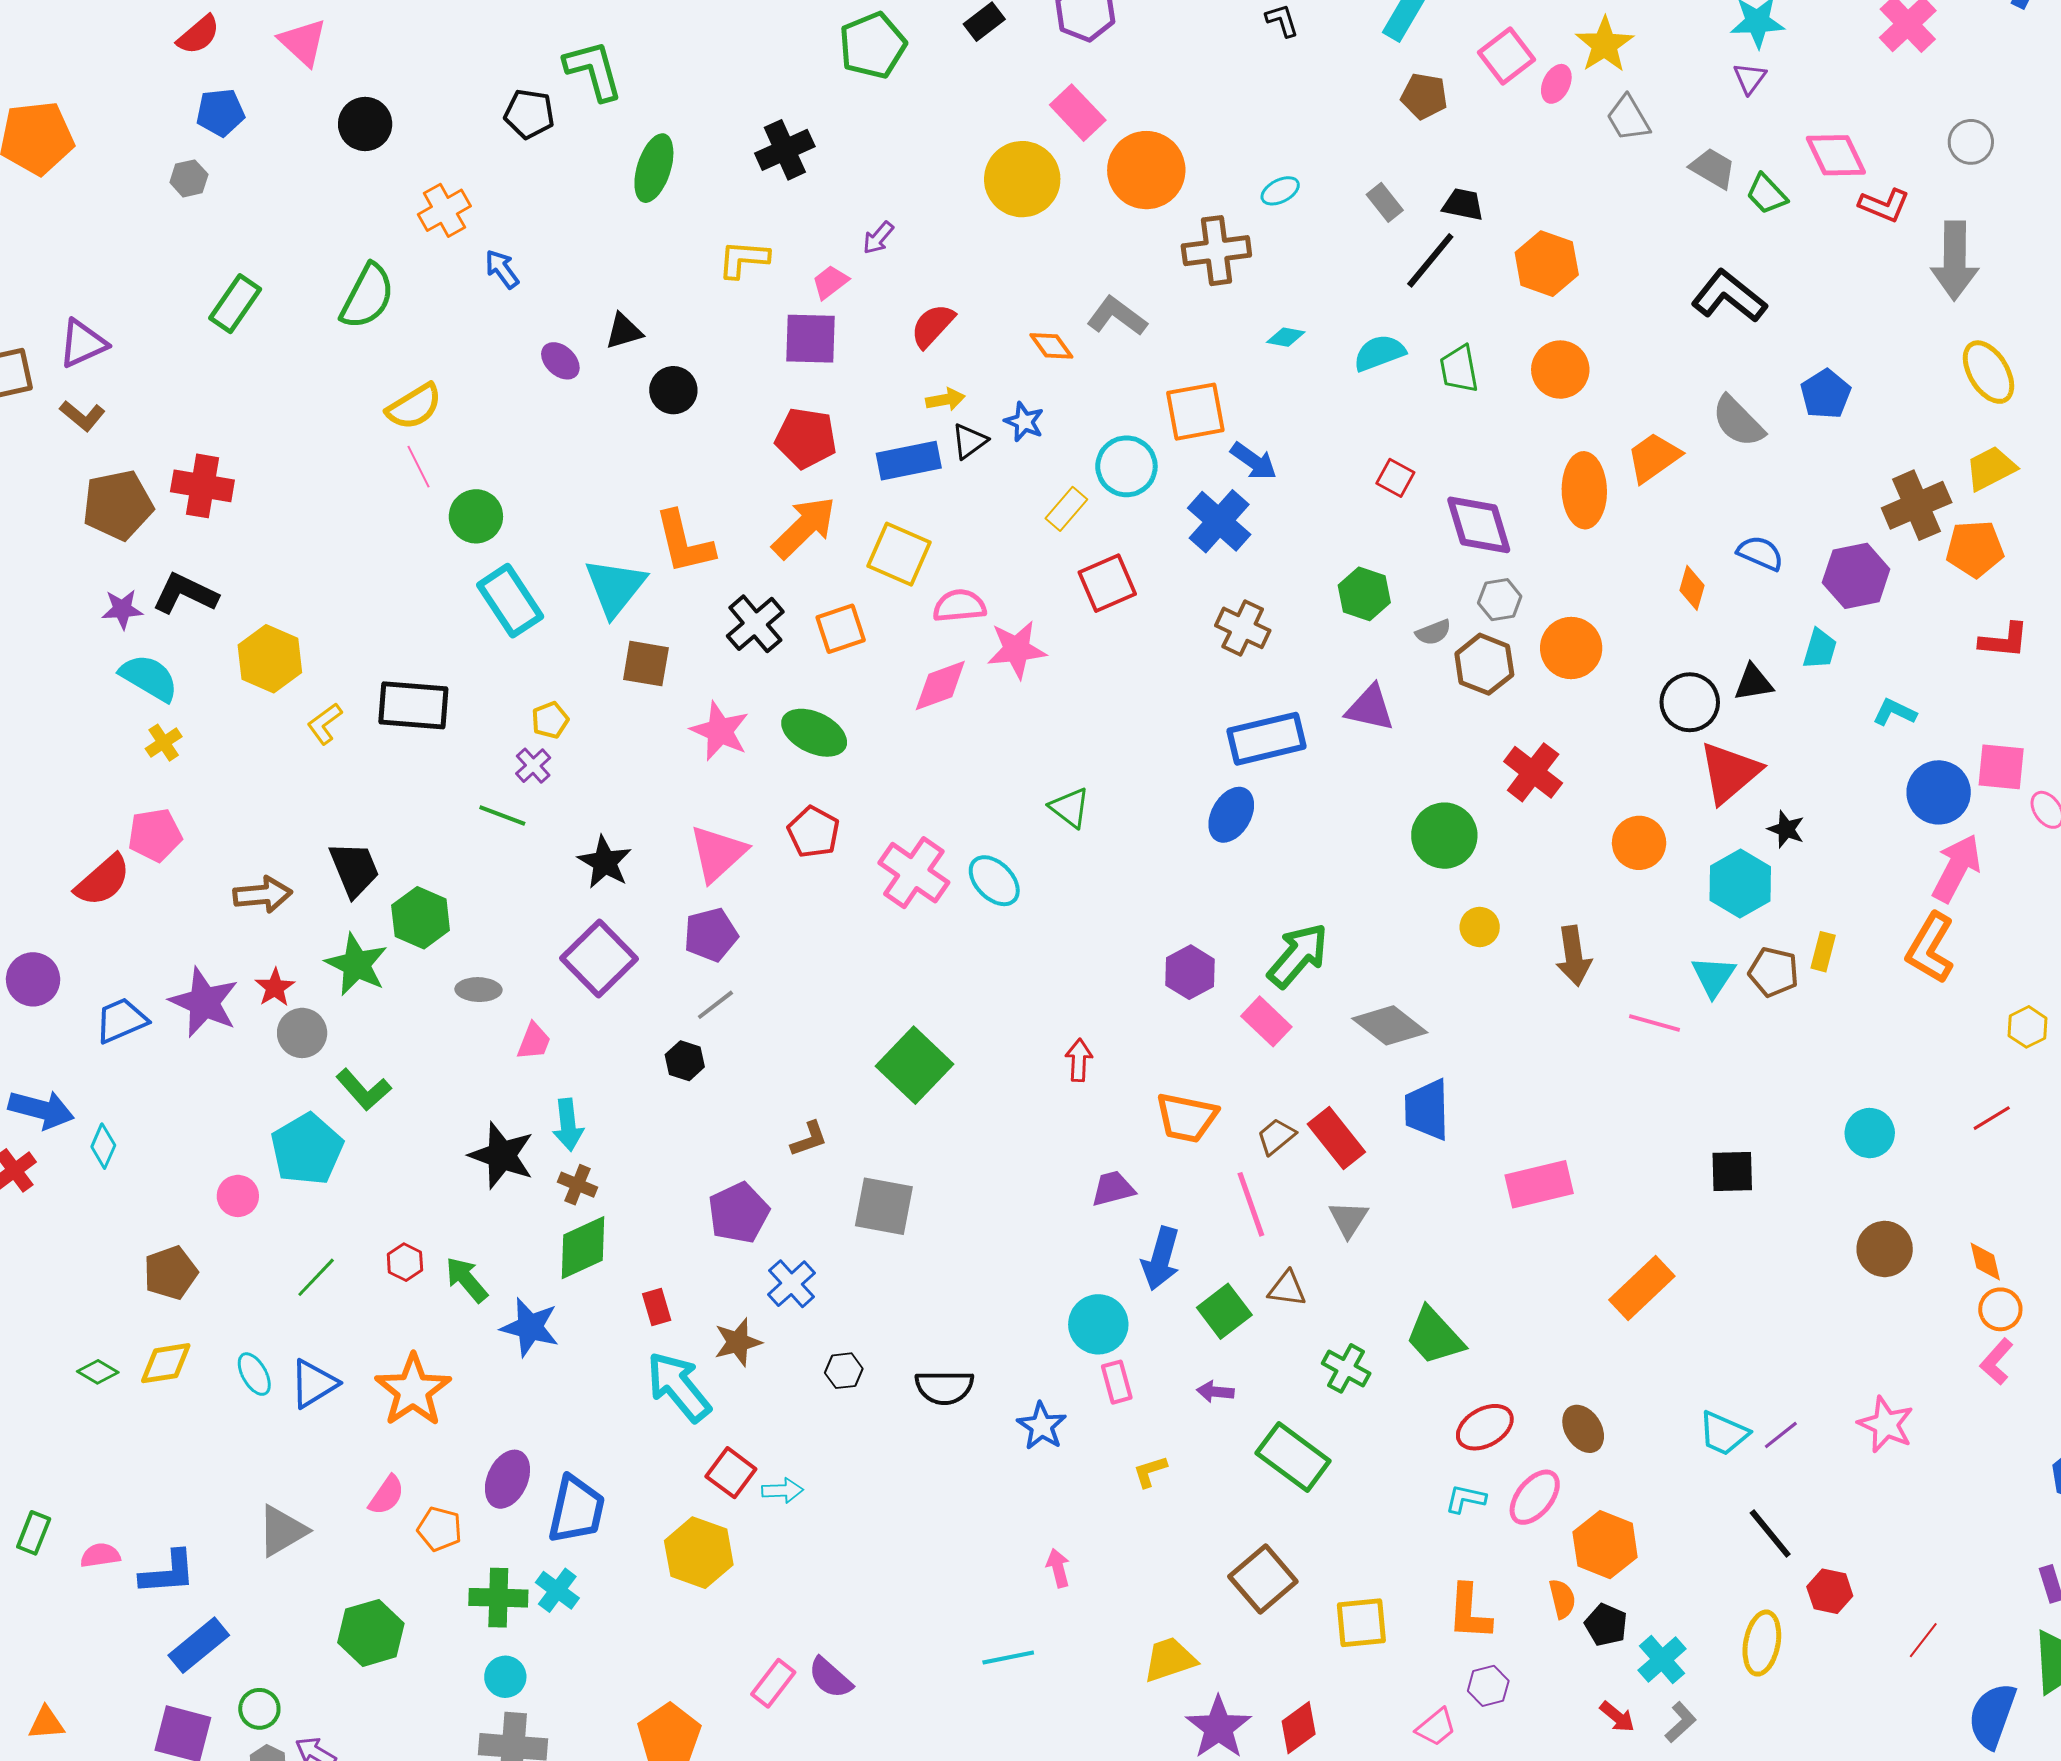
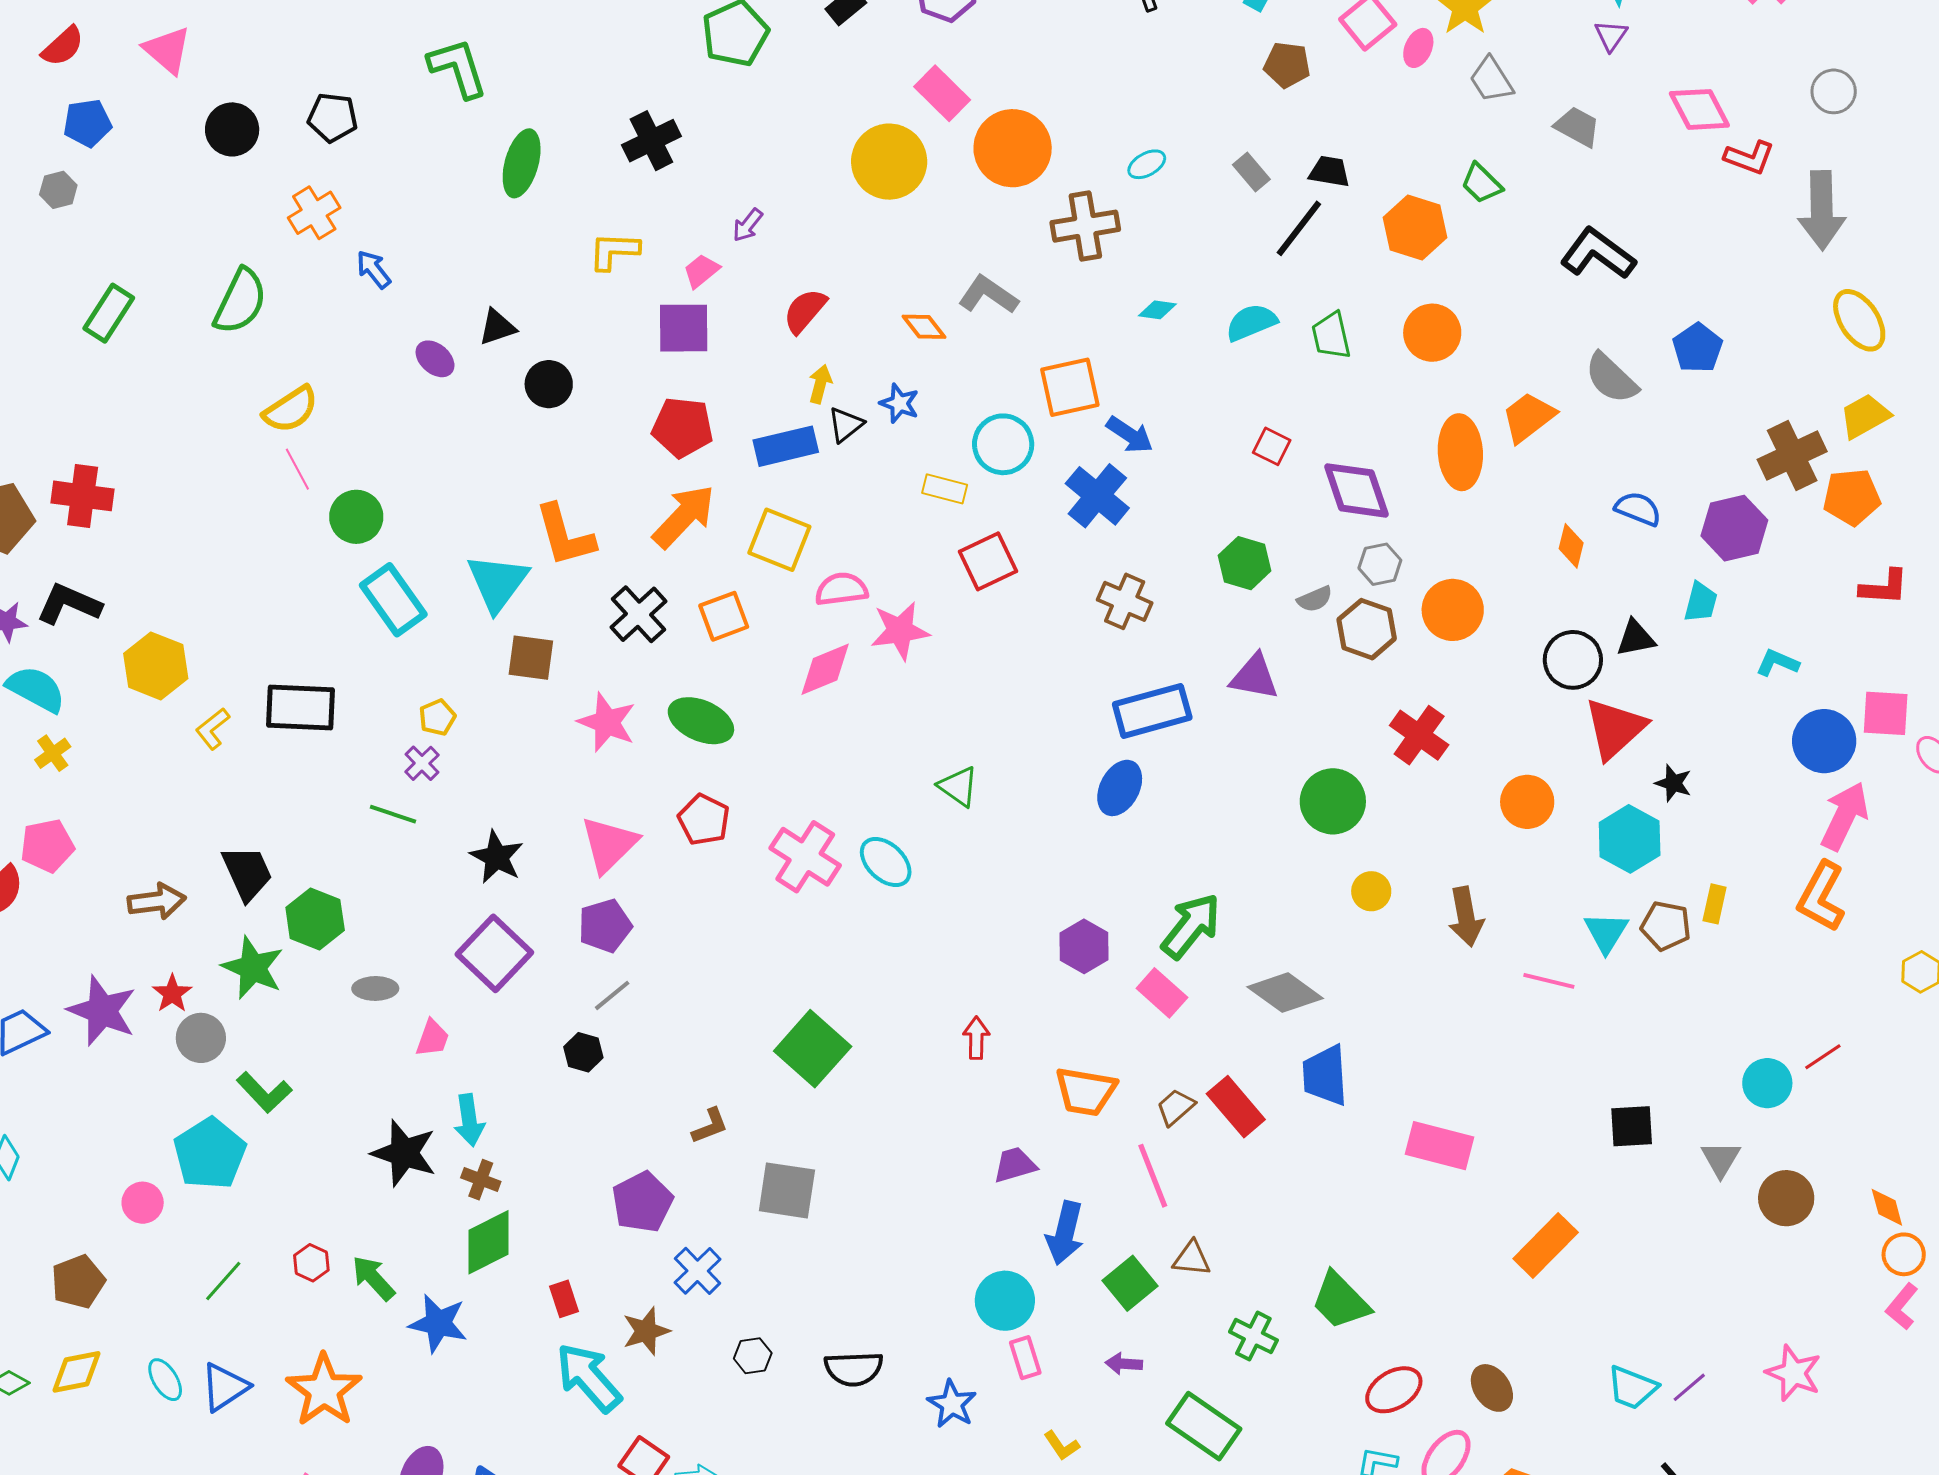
black pentagon: (529, 114) -> (333, 117), moved
green trapezoid: (1767, 194) -> (1481, 183), moved
yellow arrow: (945, 400) -> (820, 384), turned -63
yellow rectangle: (1066, 509) -> (945, 489), turned 66
red line: (1992, 1118) -> (1823, 1057), moved
pink rectangle: (1539, 1184) -> (1439, 1146), turned 30
gray triangle: (1348, 1219) -> (1721, 1159), moved
yellow L-shape: (1150, 1471) -> (1062, 1446), turned -105

